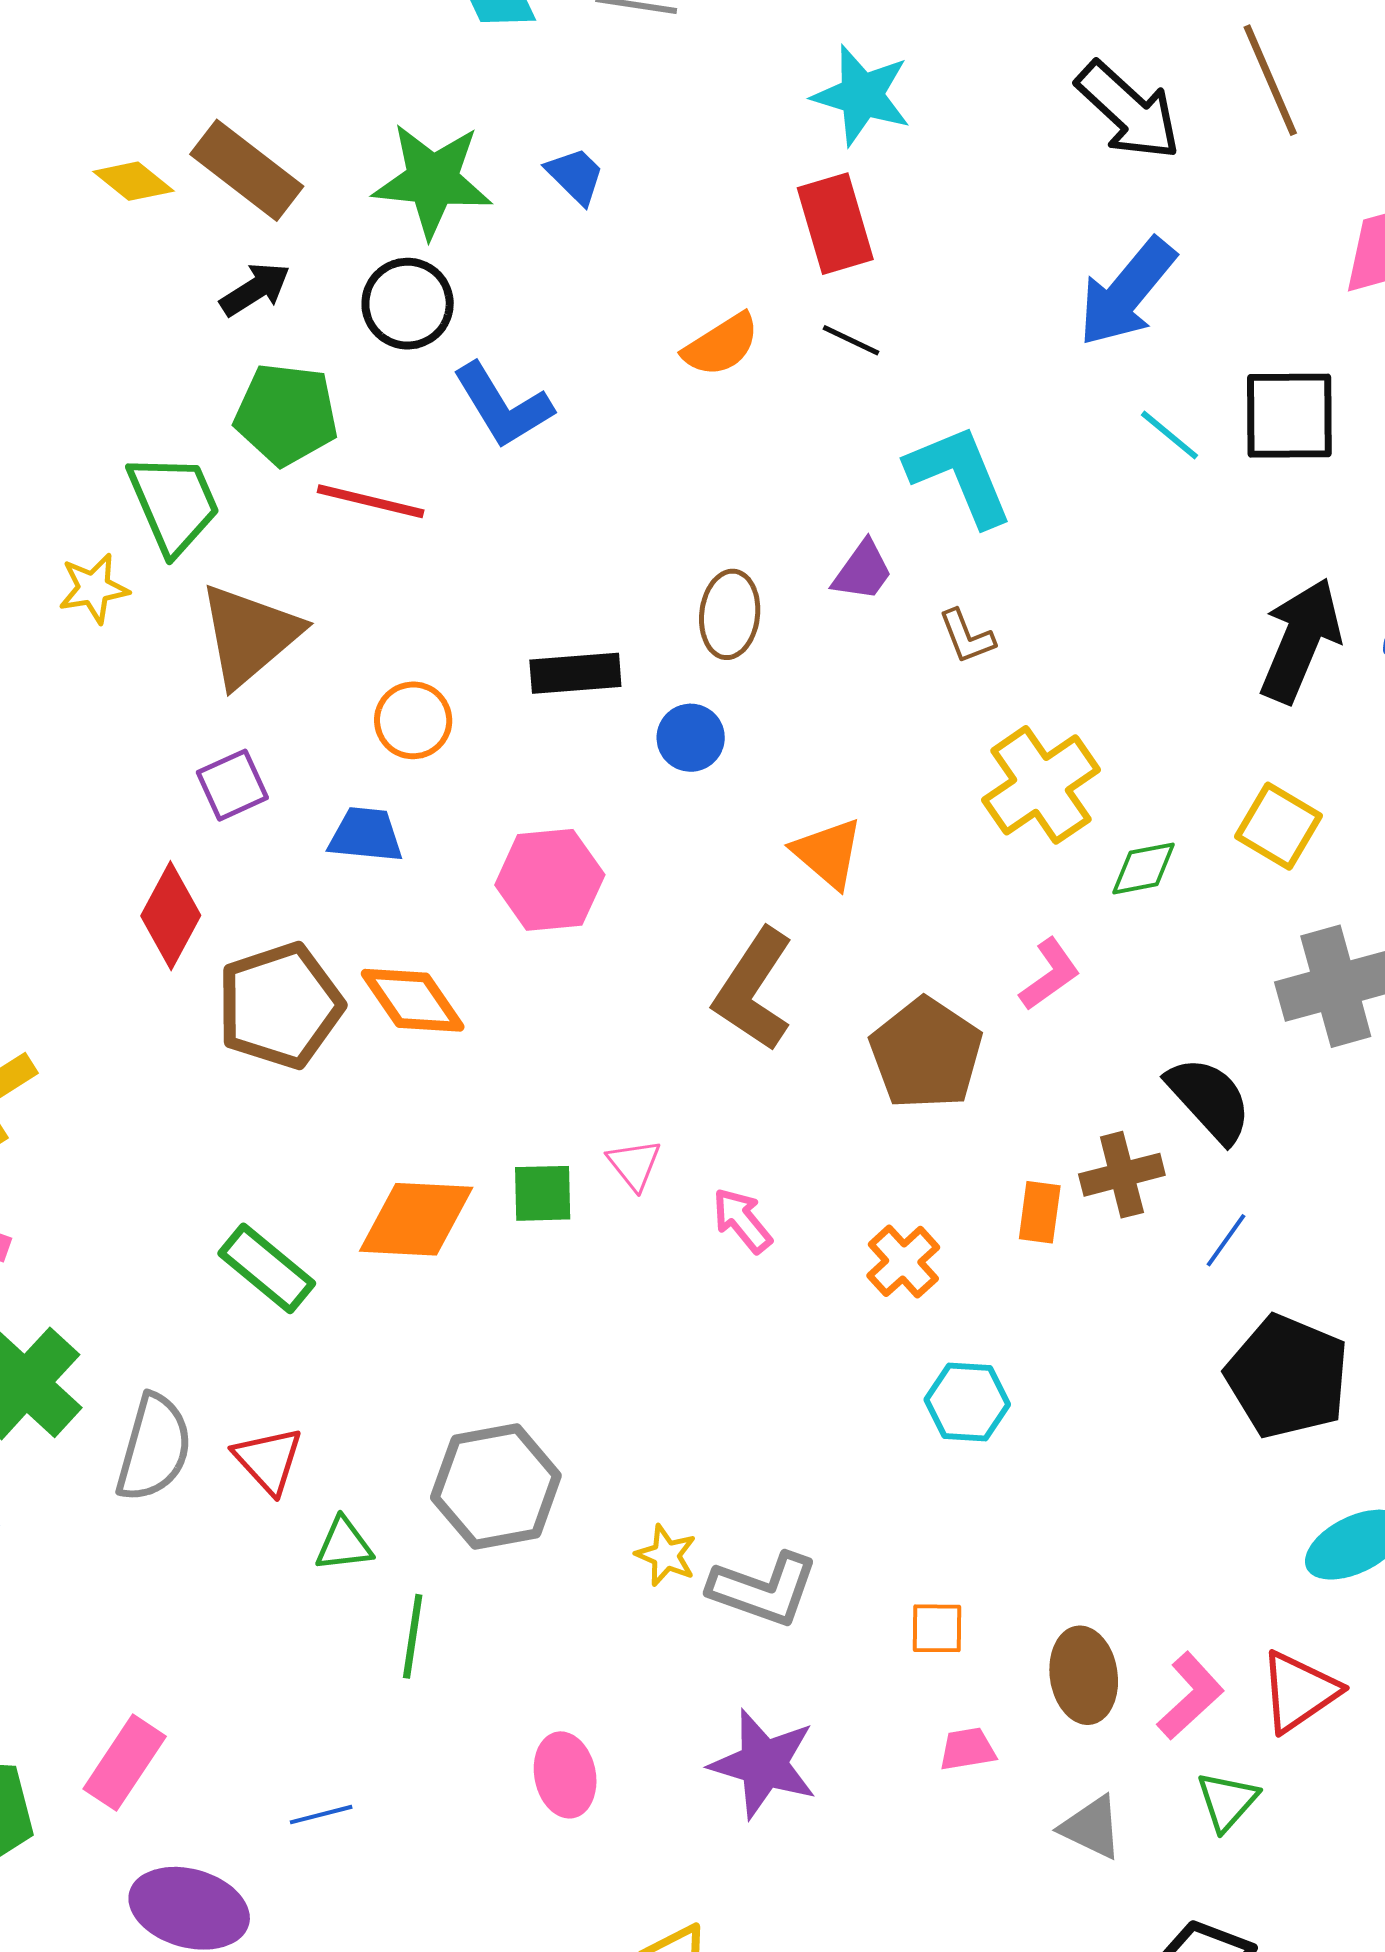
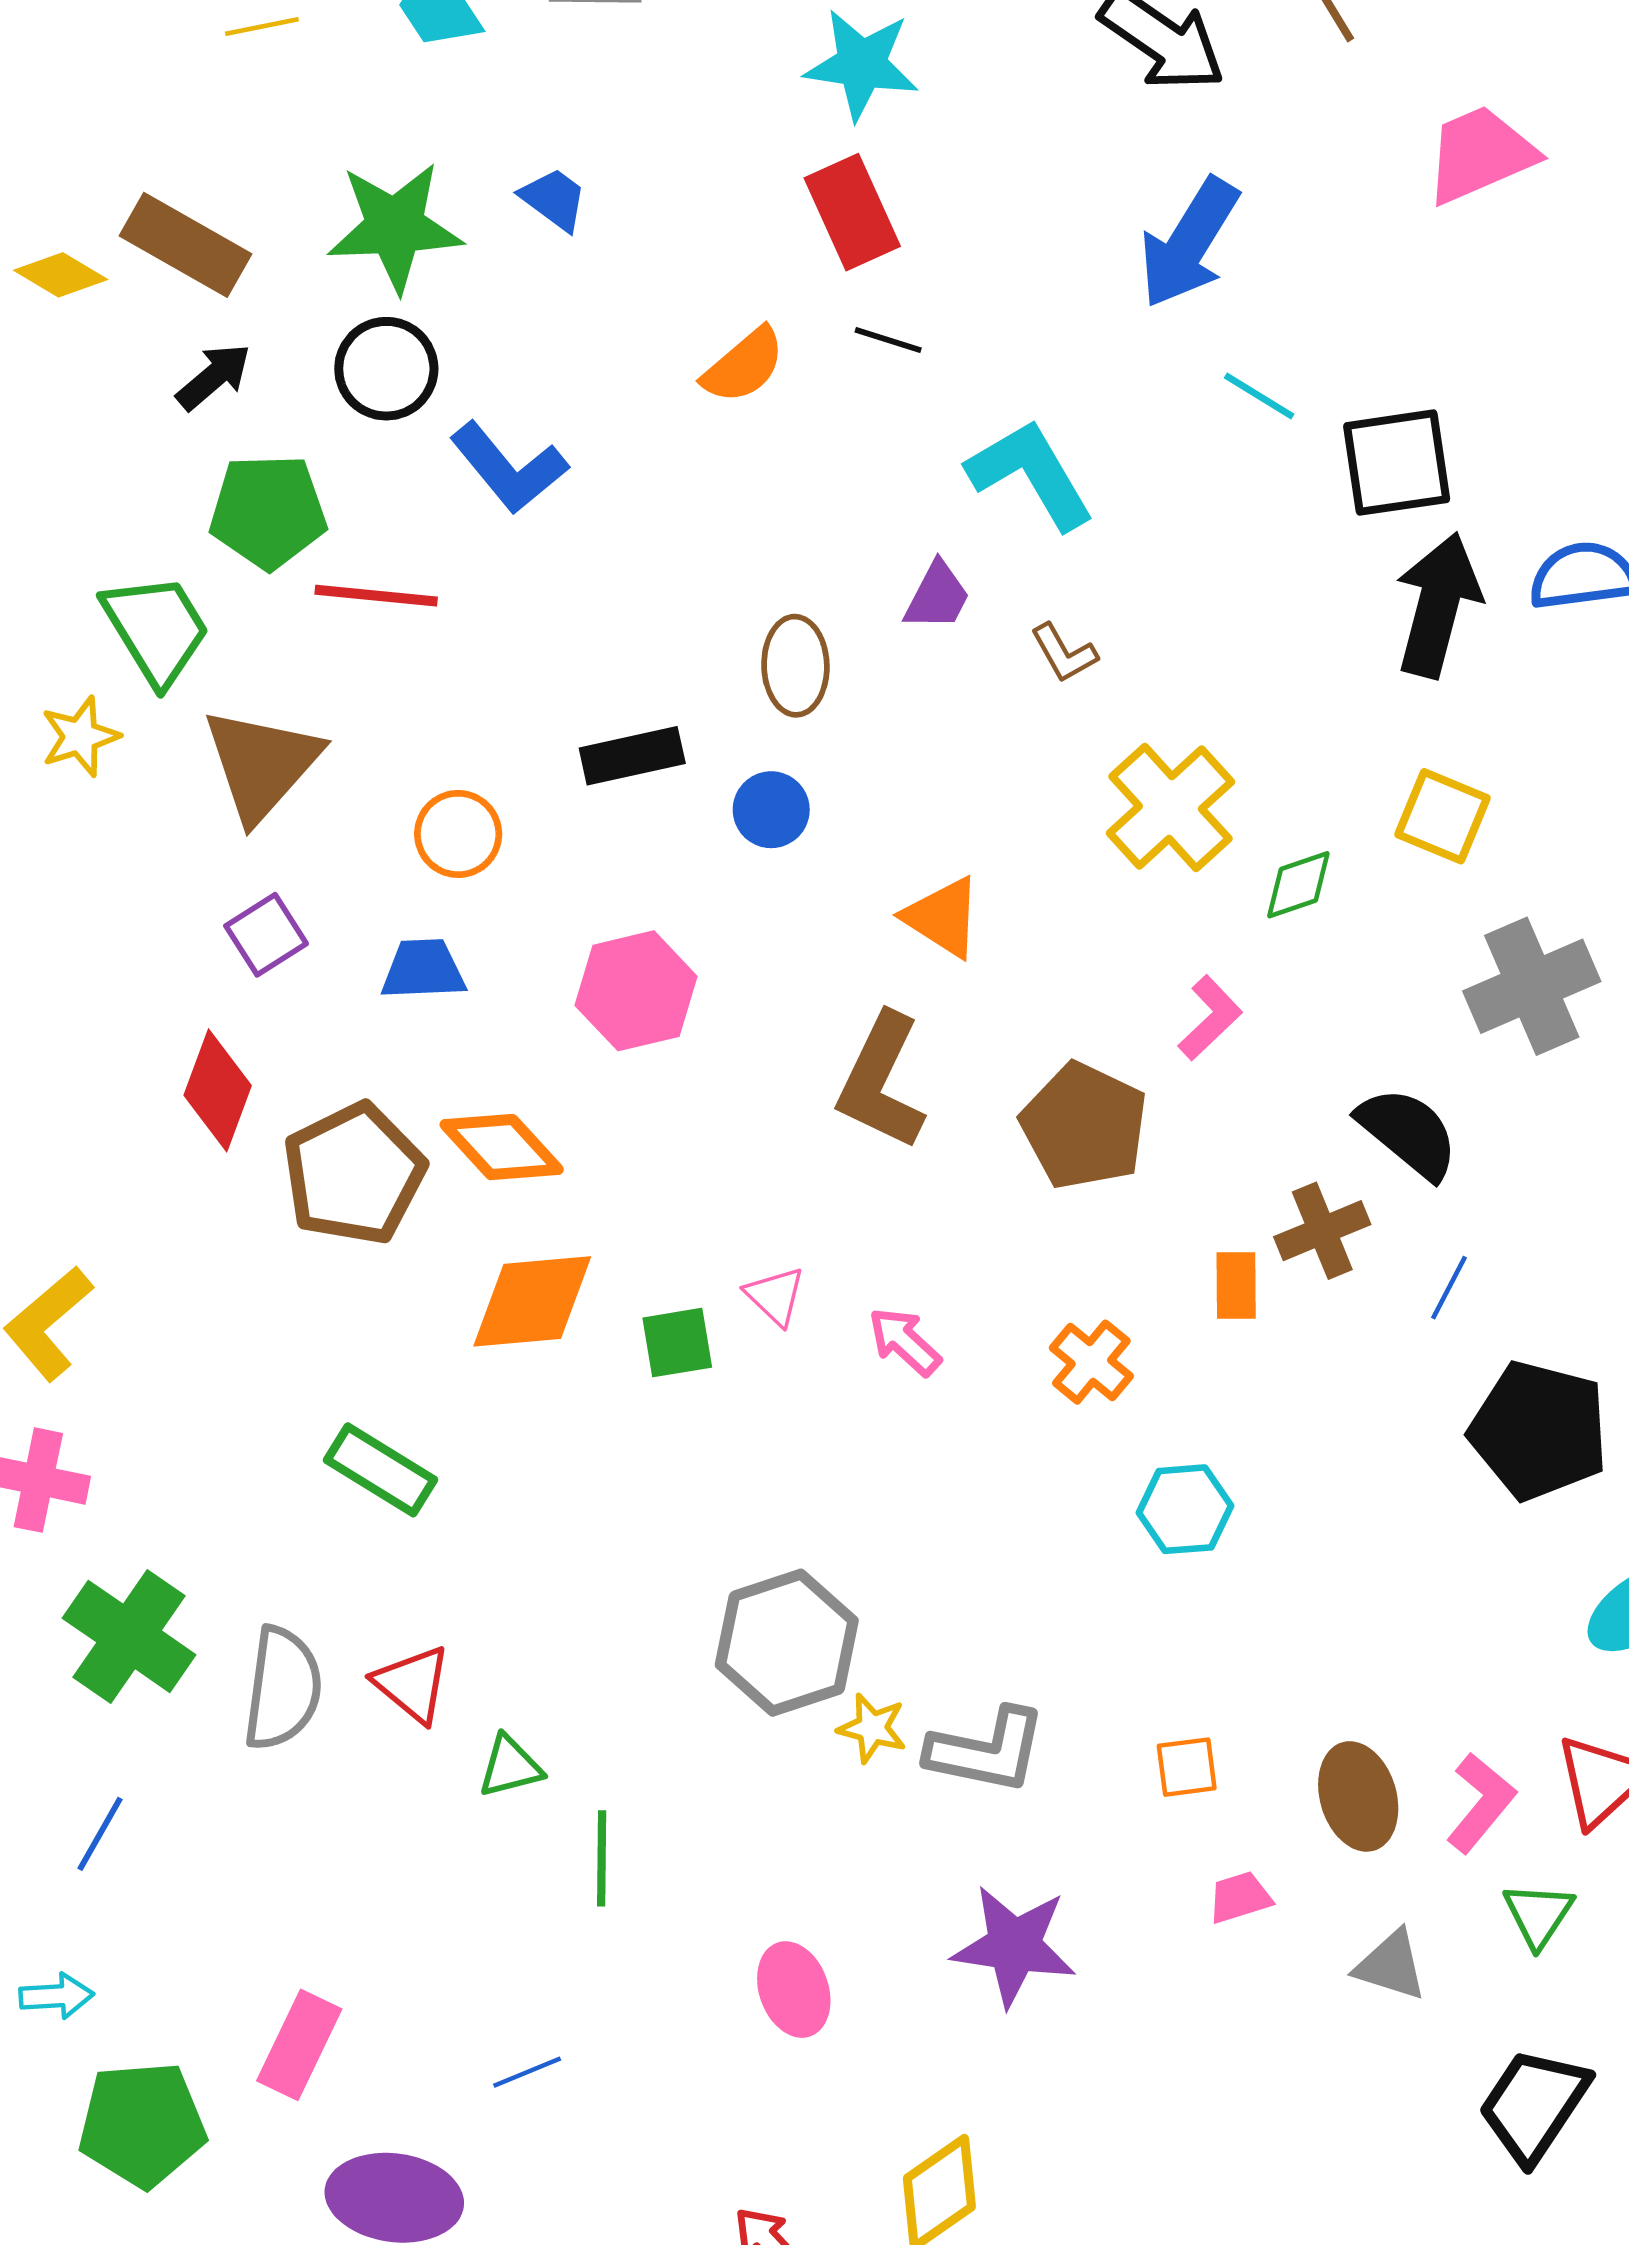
black square: (1289, 416) -> (1397, 463), moved
orange diamond: (416, 1219) -> (532, 1301), moved
gray hexagon: (496, 1486) -> (787, 1643), moved

